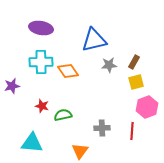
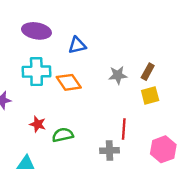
blue triangle: (94, 40) -> (77, 45), moved, size x0.6
pink hexagon: (147, 107) -> (163, 149), moved
red line: (132, 131) -> (124, 129), moved

